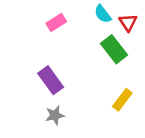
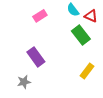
red triangle: (128, 23) -> (91, 16), turned -32
gray star: (55, 115) -> (24, 82), moved

